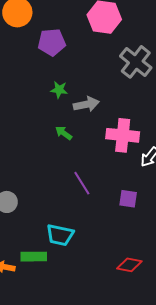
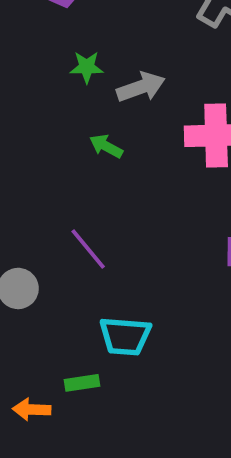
purple line: (82, 183) -> (88, 249), moved
green rectangle: (34, 257) -> (82, 383), size x0.7

